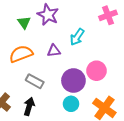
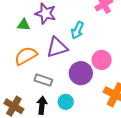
green triangle: (24, 22) -> (24, 25), turned -40
purple triangle: (54, 51) -> (57, 47), size x1.6
cyan circle: (71, 104) -> (66, 102), moved

